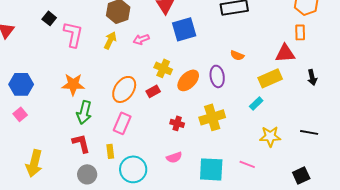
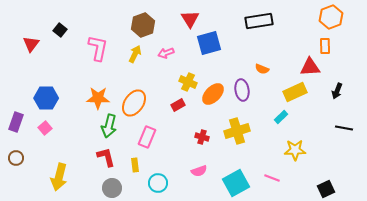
black square: (49, 18) -> (60, 30), moved
black arrow: (312, 77) -> (337, 91), turned 35
orange ellipse: (124, 89) -> (134, 103), moved
black line: (309, 132) -> (344, 128), moved
cyan circle: (133, 169) -> (158, 183), size x0.7
cyan square: (211, 169) -> (236, 183), turned -32

